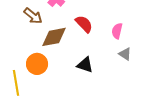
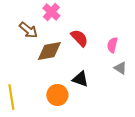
orange circle: (37, 64) -> (57, 95), moved

